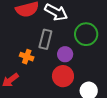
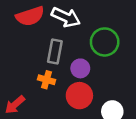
orange cross: (27, 57) -> (47, 80), moved

